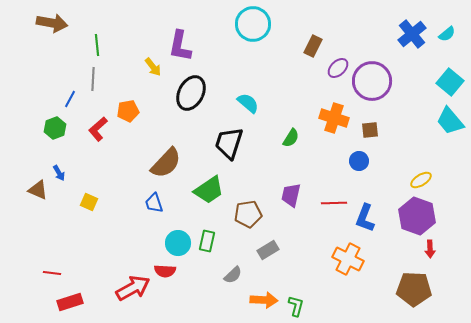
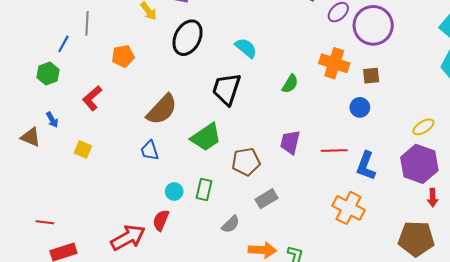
red L-shape: (98, 129) -> (92, 98), moved
cyan circle: (178, 243) -> (174, 192), size x0.7
red semicircle: (165, 271) -> (161, 220), turned 110

